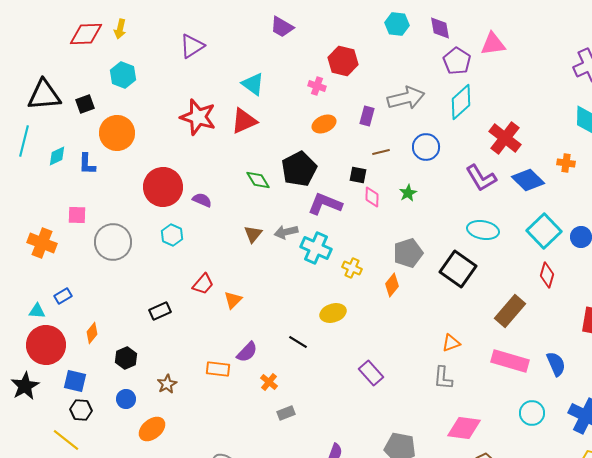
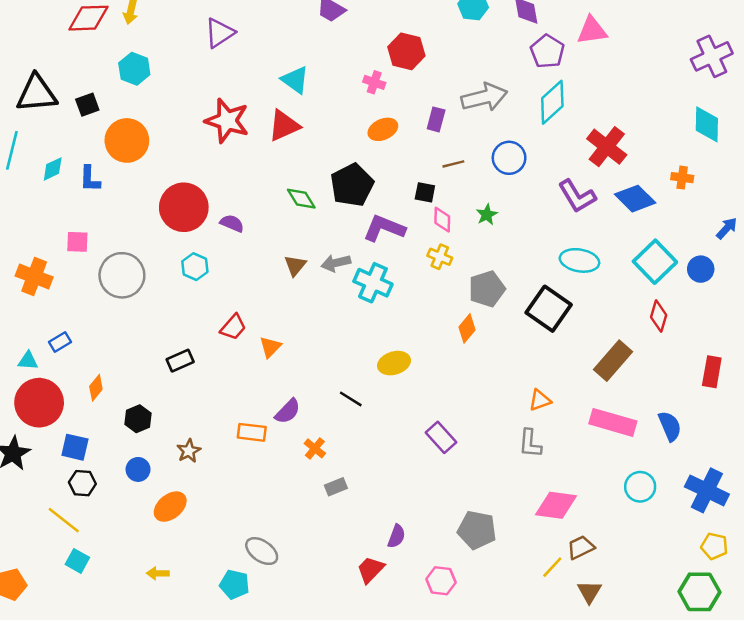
yellow cross: (352, 268) -> (440, 257), moved

